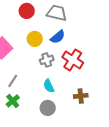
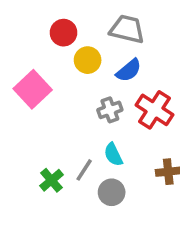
red circle: (27, 11) -> (64, 33), moved
yellow circle: (35, 39) -> (88, 60), moved
gray line: (13, 81) -> (84, 170), moved

